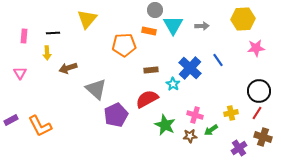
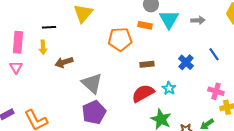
pink rectangle: (24, 36) -> (18, 42), moved, size x1.5
blue cross: (190, 68) -> (186, 62), size x0.7
cyan star: (173, 84) -> (169, 88), moved
purple pentagon: (116, 115) -> (94, 112), moved
pink cross: (195, 115) -> (216, 91), moved

